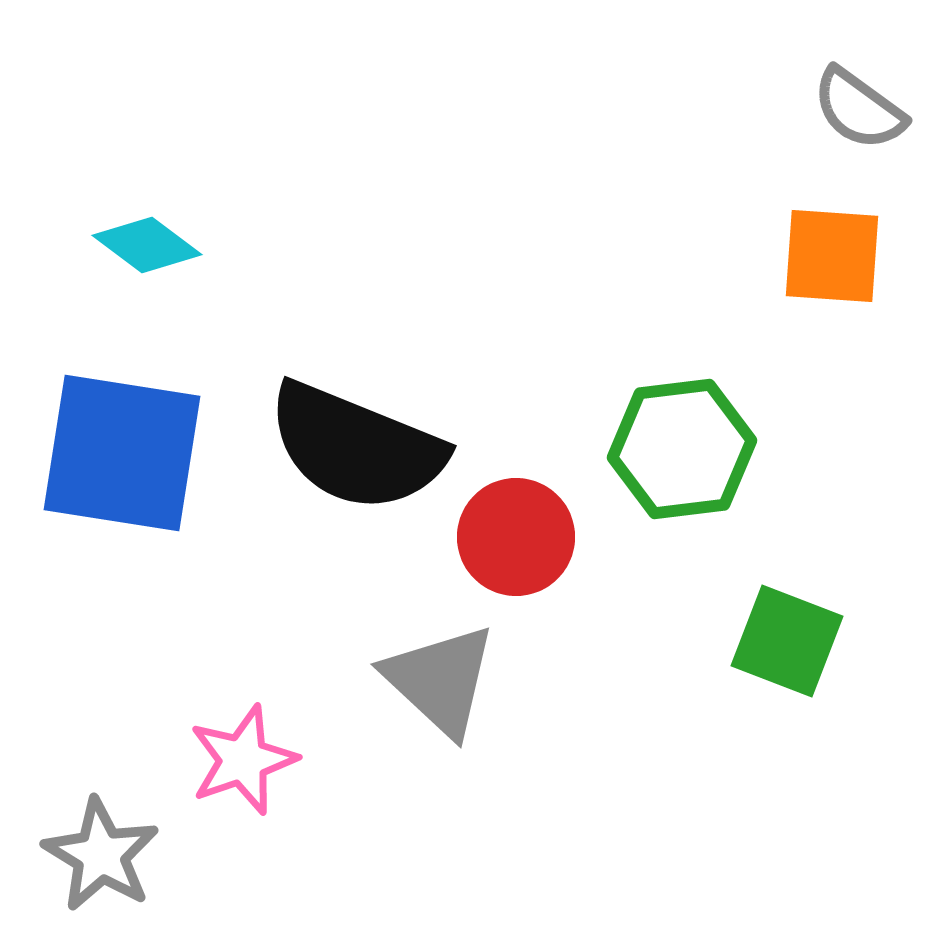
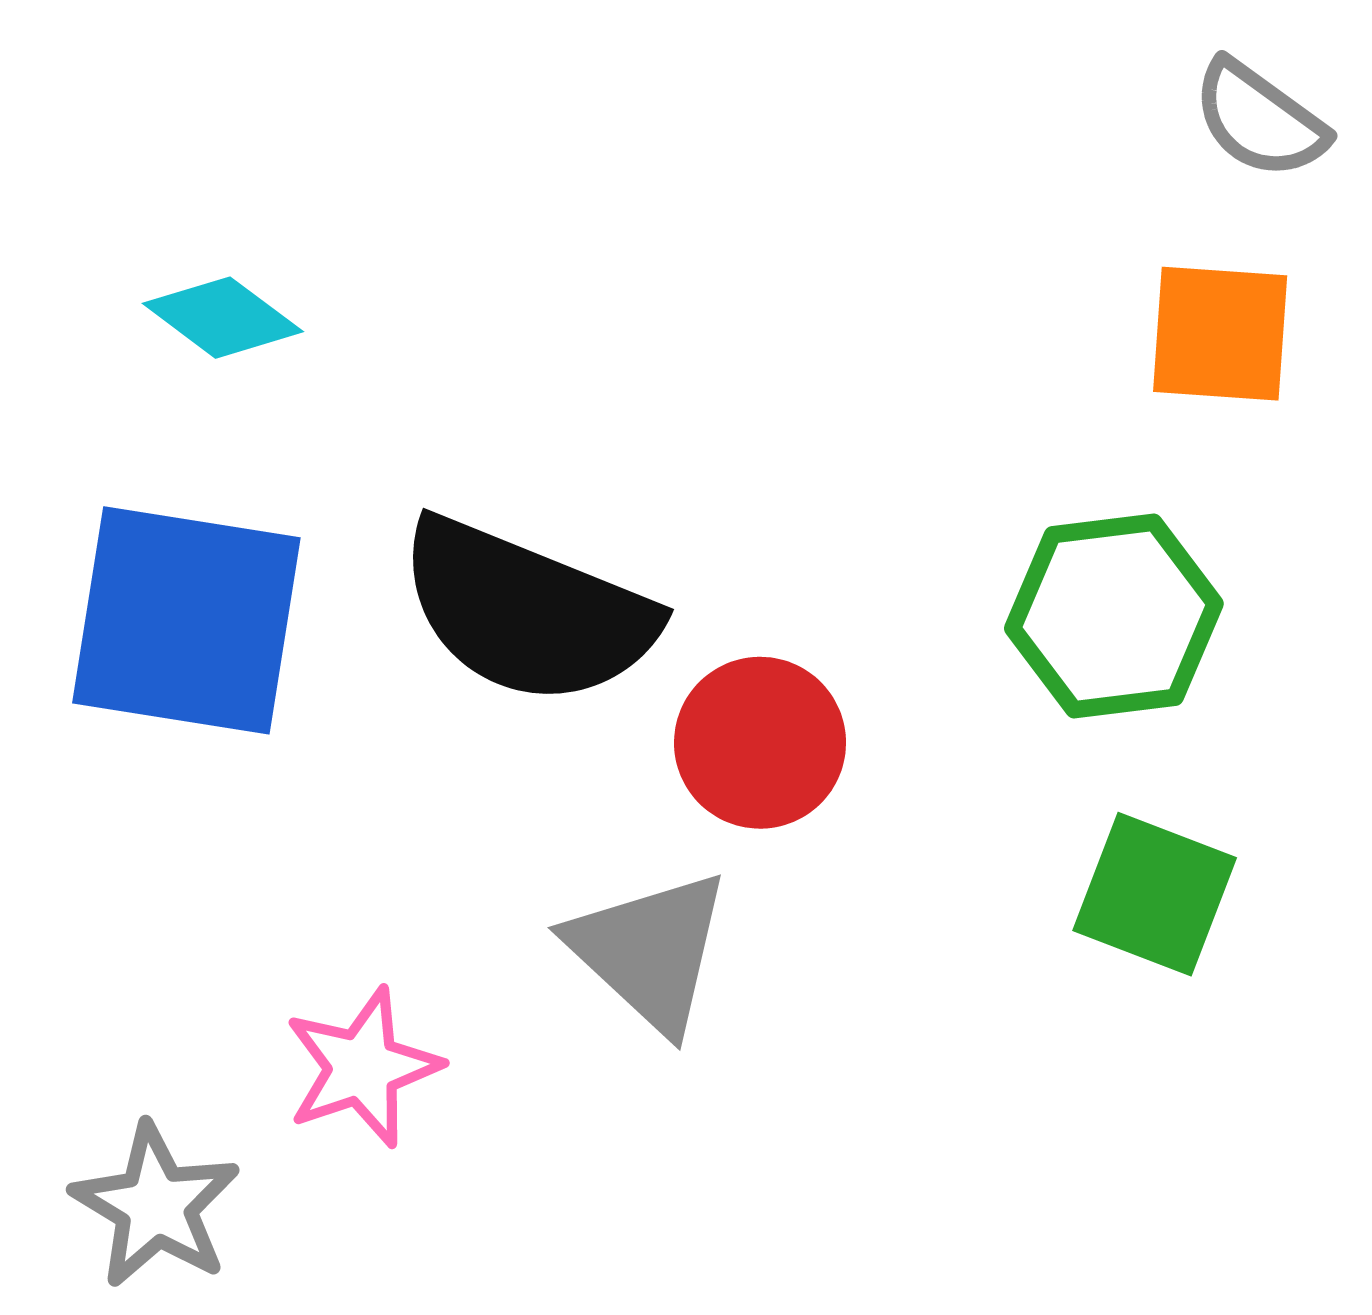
green hexagon: (682, 449) -> (1114, 616), moved

